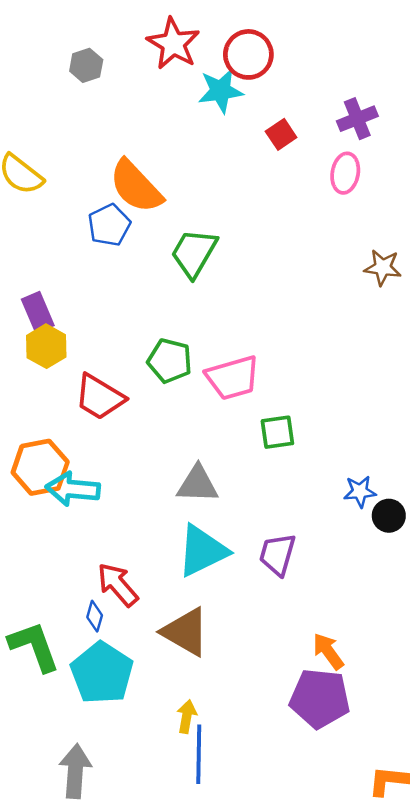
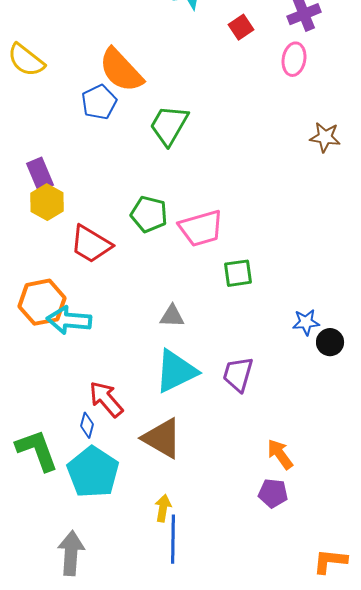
gray triangle: (198, 484) -> (172, 316), size x0.7
purple pentagon: (320, 698) -> (273, 493), size x0.6

